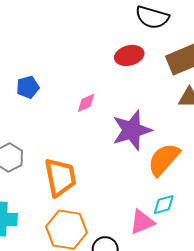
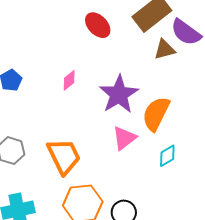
red ellipse: (129, 55) -> (98, 25), turned 76
pink triangle: (142, 222) -> (124, 138), moved

